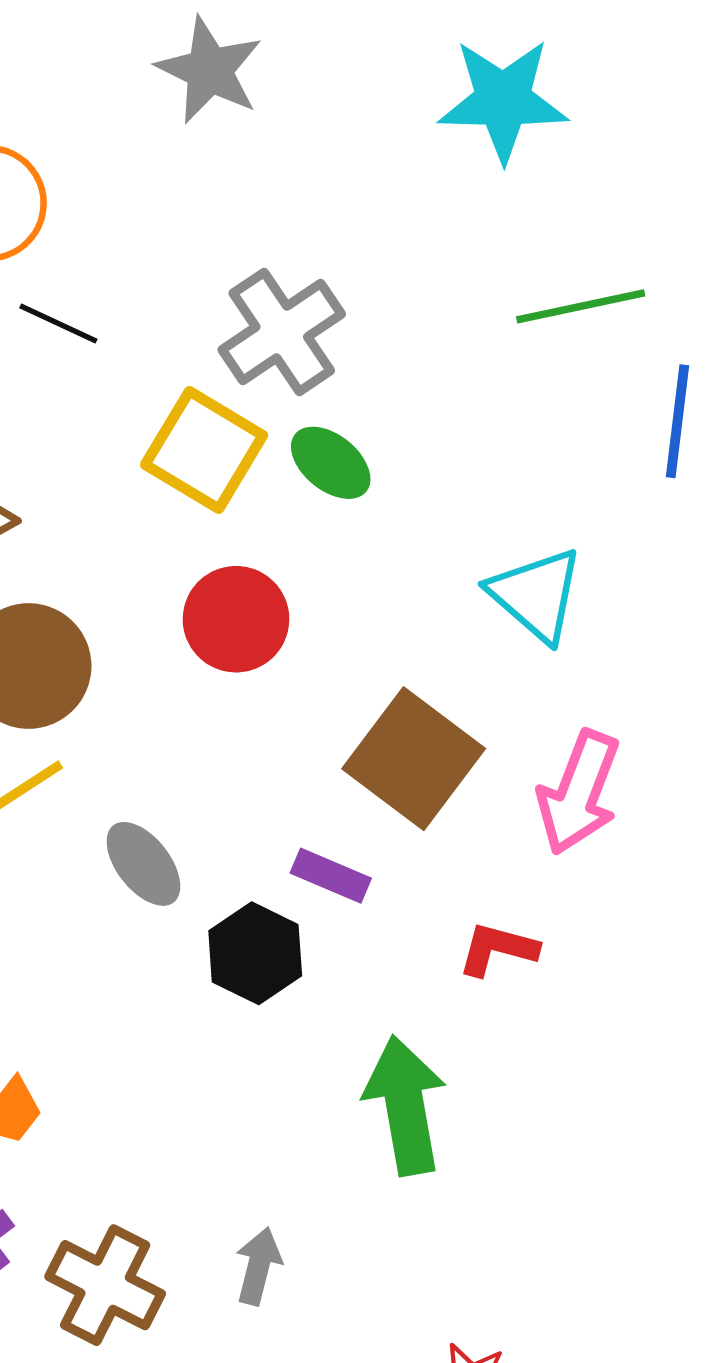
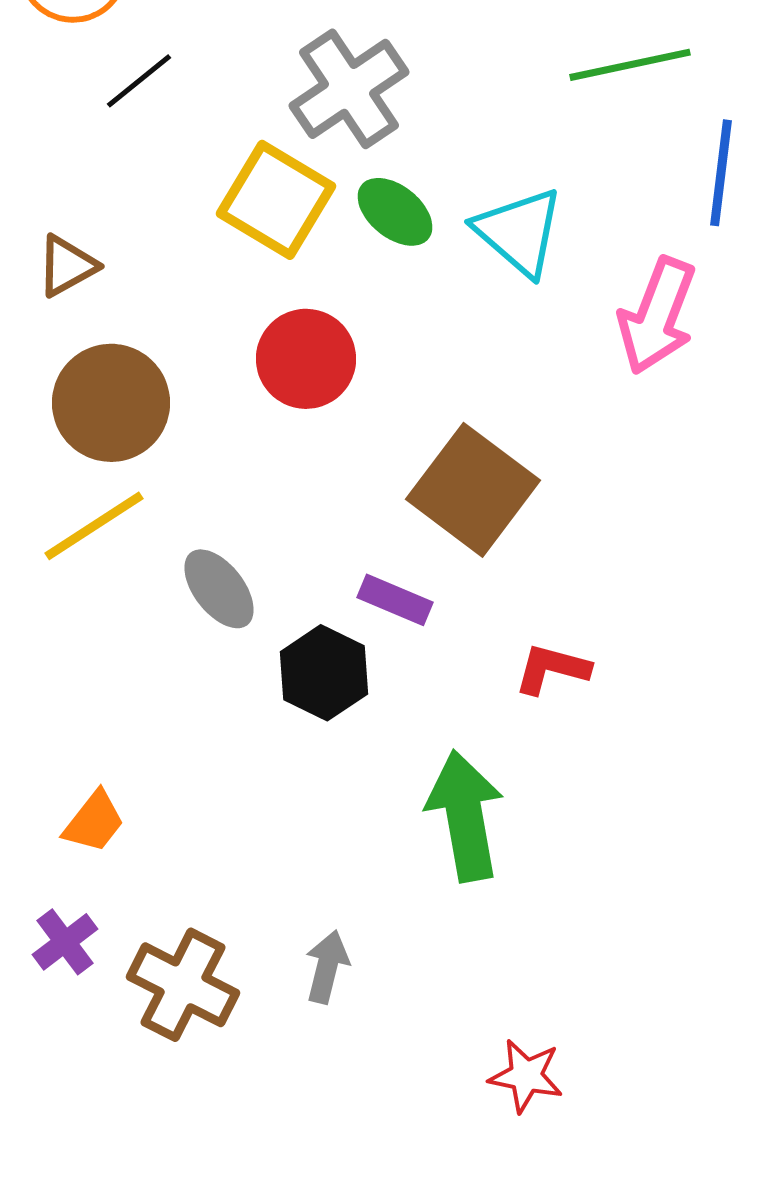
black line: (58, 323) -> (139, 81), turned -64
cyan triangle: (536, 595) -> (519, 232), moved
pink arrow: (579, 793) -> (657, 316), moved

